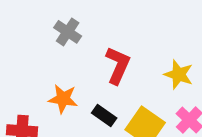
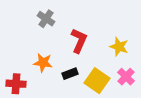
black rectangle: (104, 115) -> (70, 74), turned -56

